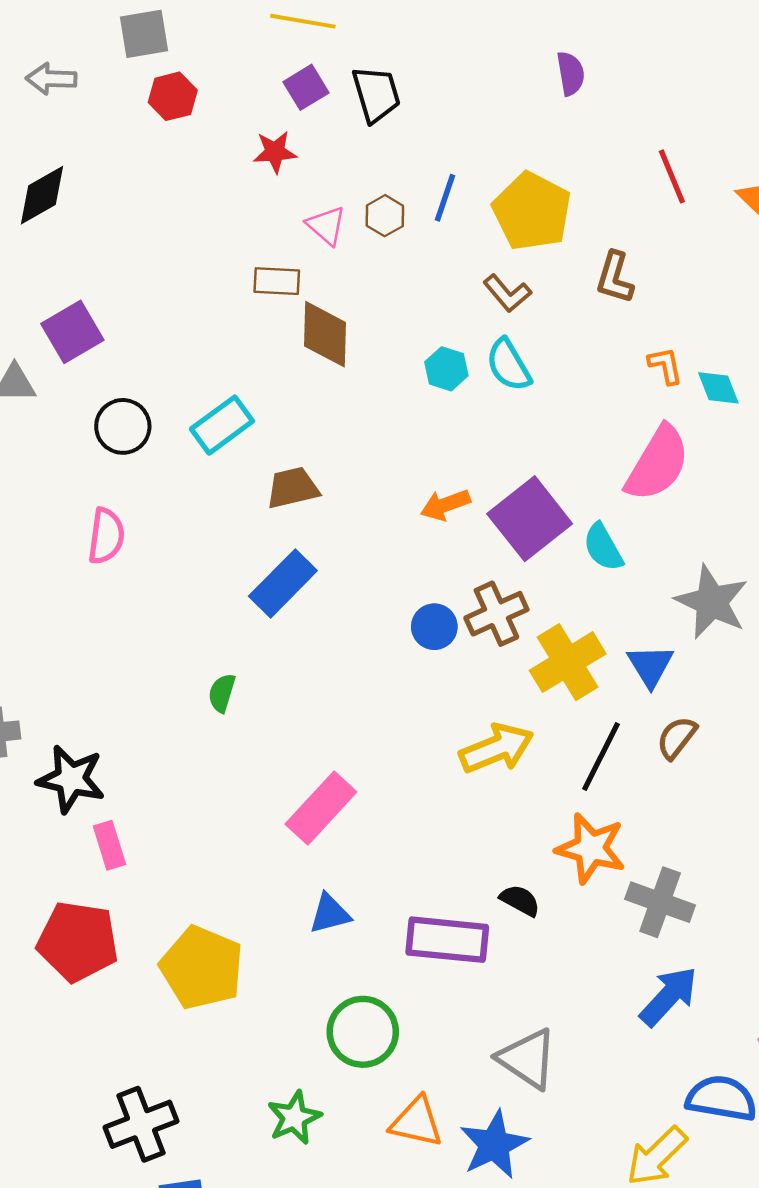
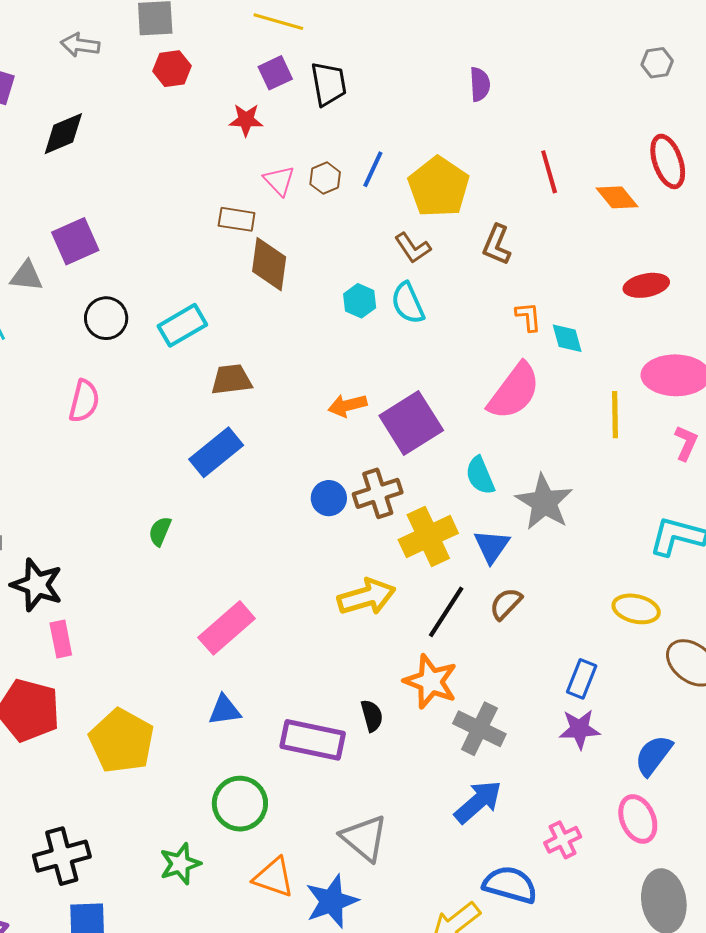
cyan semicircle: (603, 547) -> (480, 476), moved
black semicircle: (520, 900) -> (372, 716), turned 40

